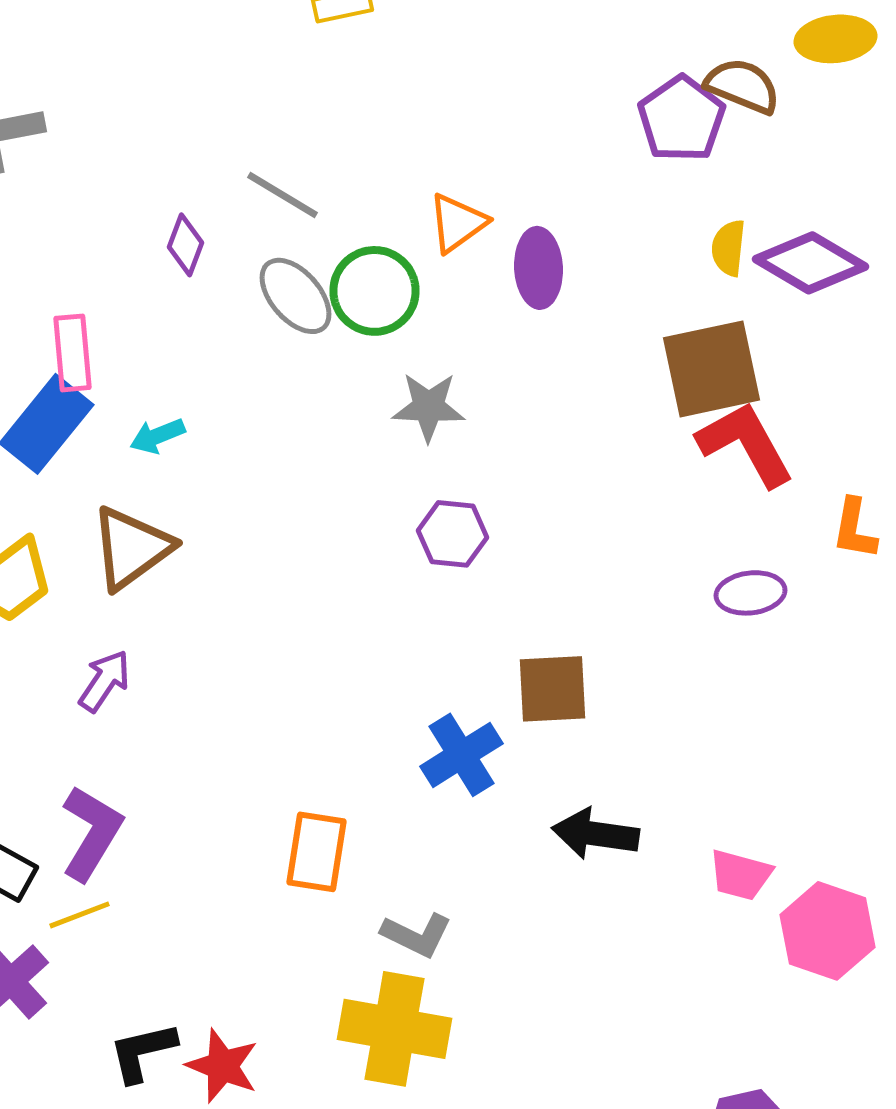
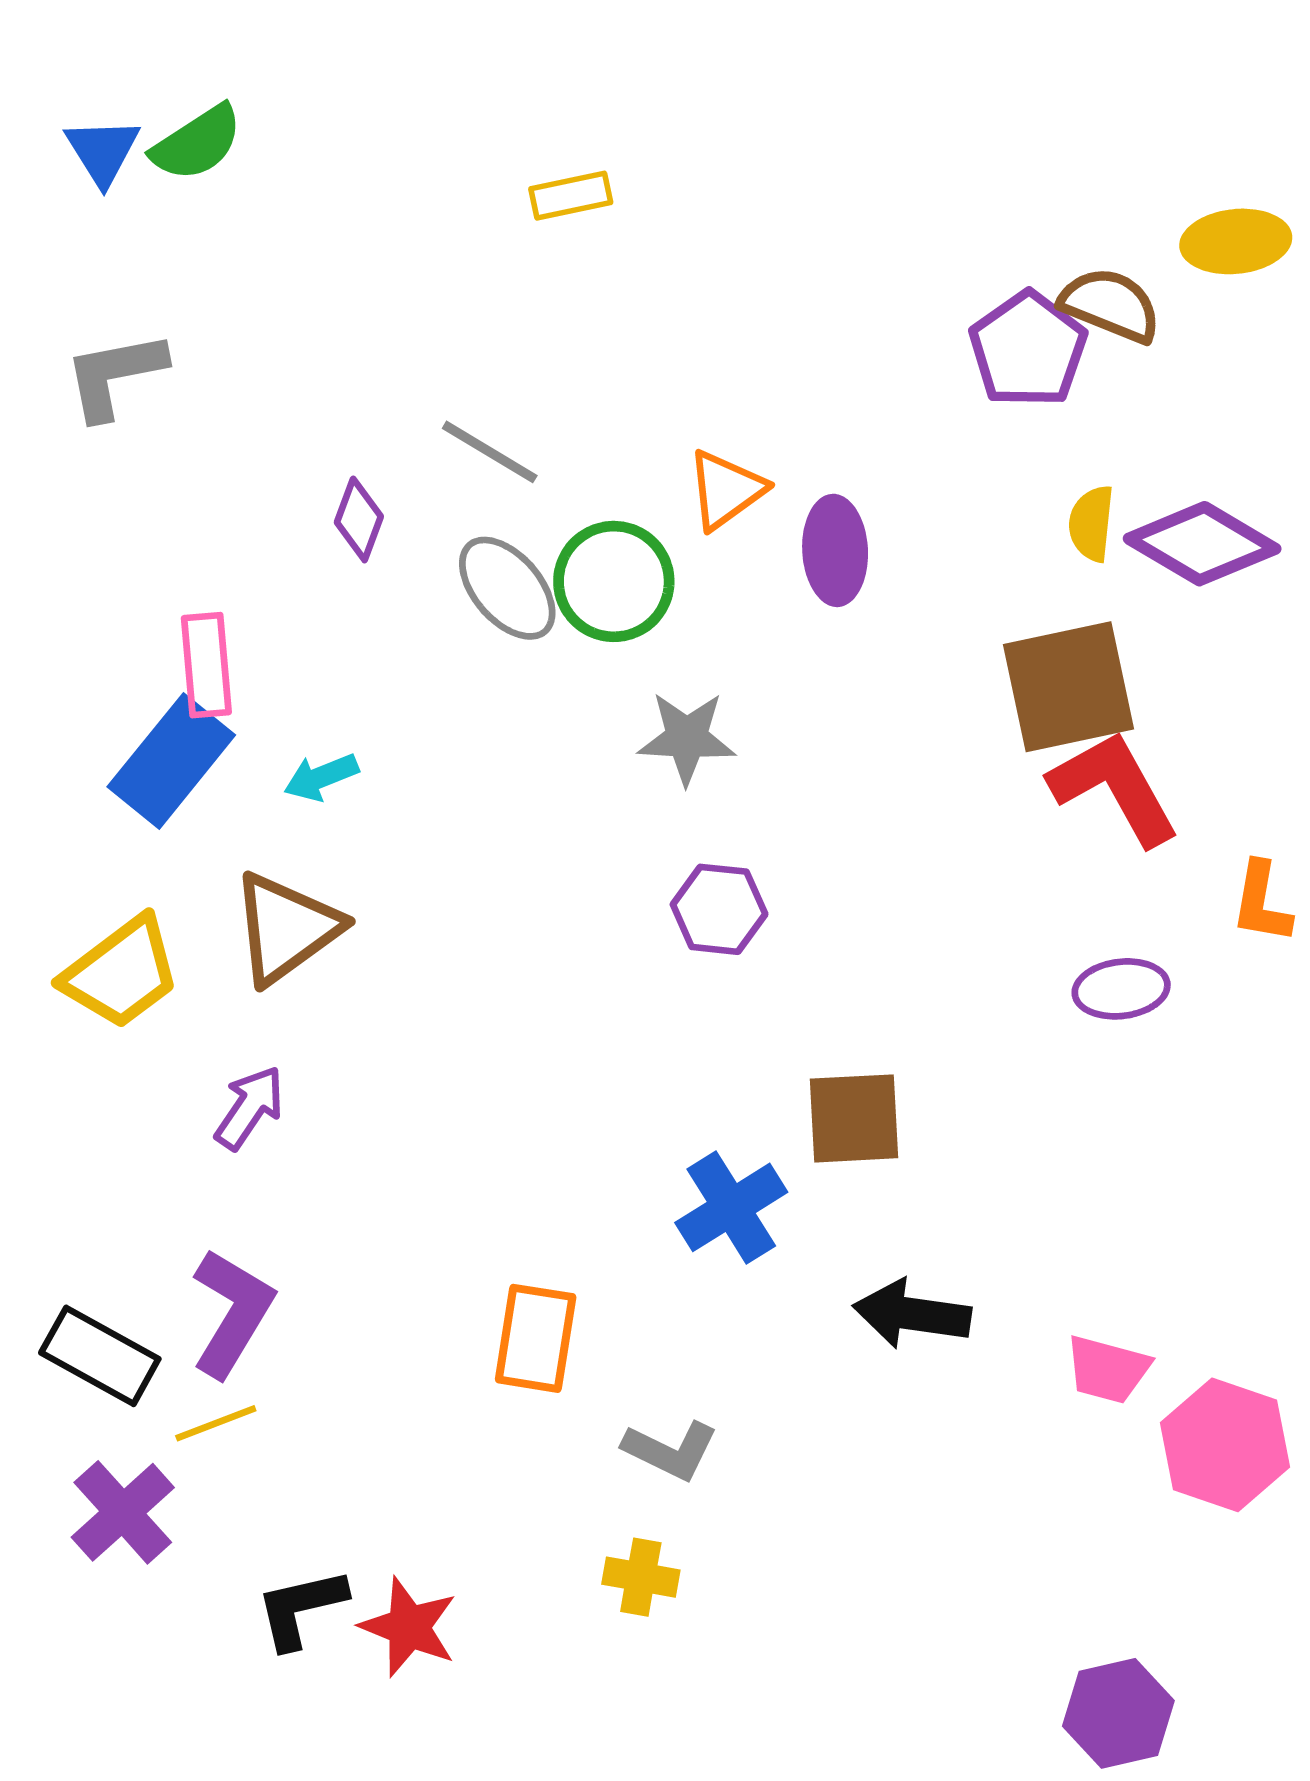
yellow cross: (394, 1029) -> (641, 1577), size x0.5

